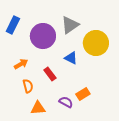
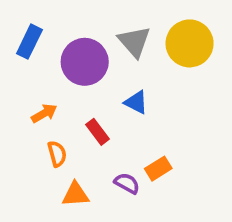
gray triangle: (70, 25) -> (134, 42), turned -36
yellow circle: (96, 43) -> (190, 43), moved

